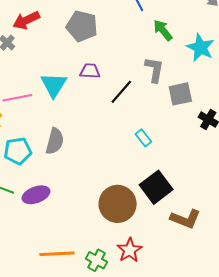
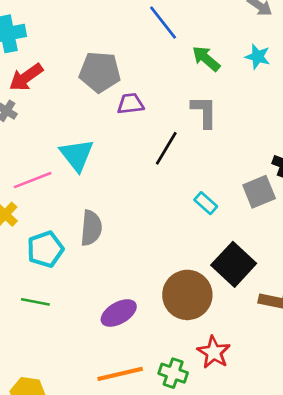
cyan star: (200, 48) -> (258, 57), moved, size x0.7
purple trapezoid: (90, 71) -> (131, 104), moved
gray square: (180, 94) -> (259, 192), moved
purple ellipse: (36, 195) -> (119, 313), moved

